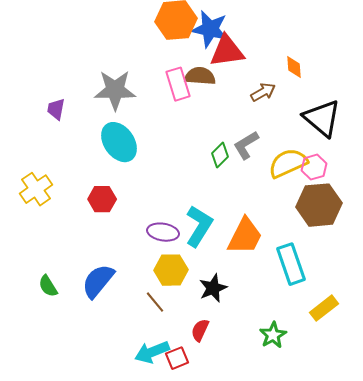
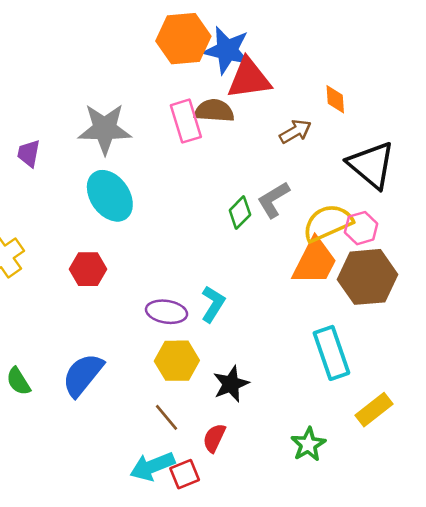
cyan L-shape: (199, 226) -> (213, 304), size x0.7
orange trapezoid: (245, 236) -> (315, 261), moved
brown line: (155, 302) -> (167, 417), moved

